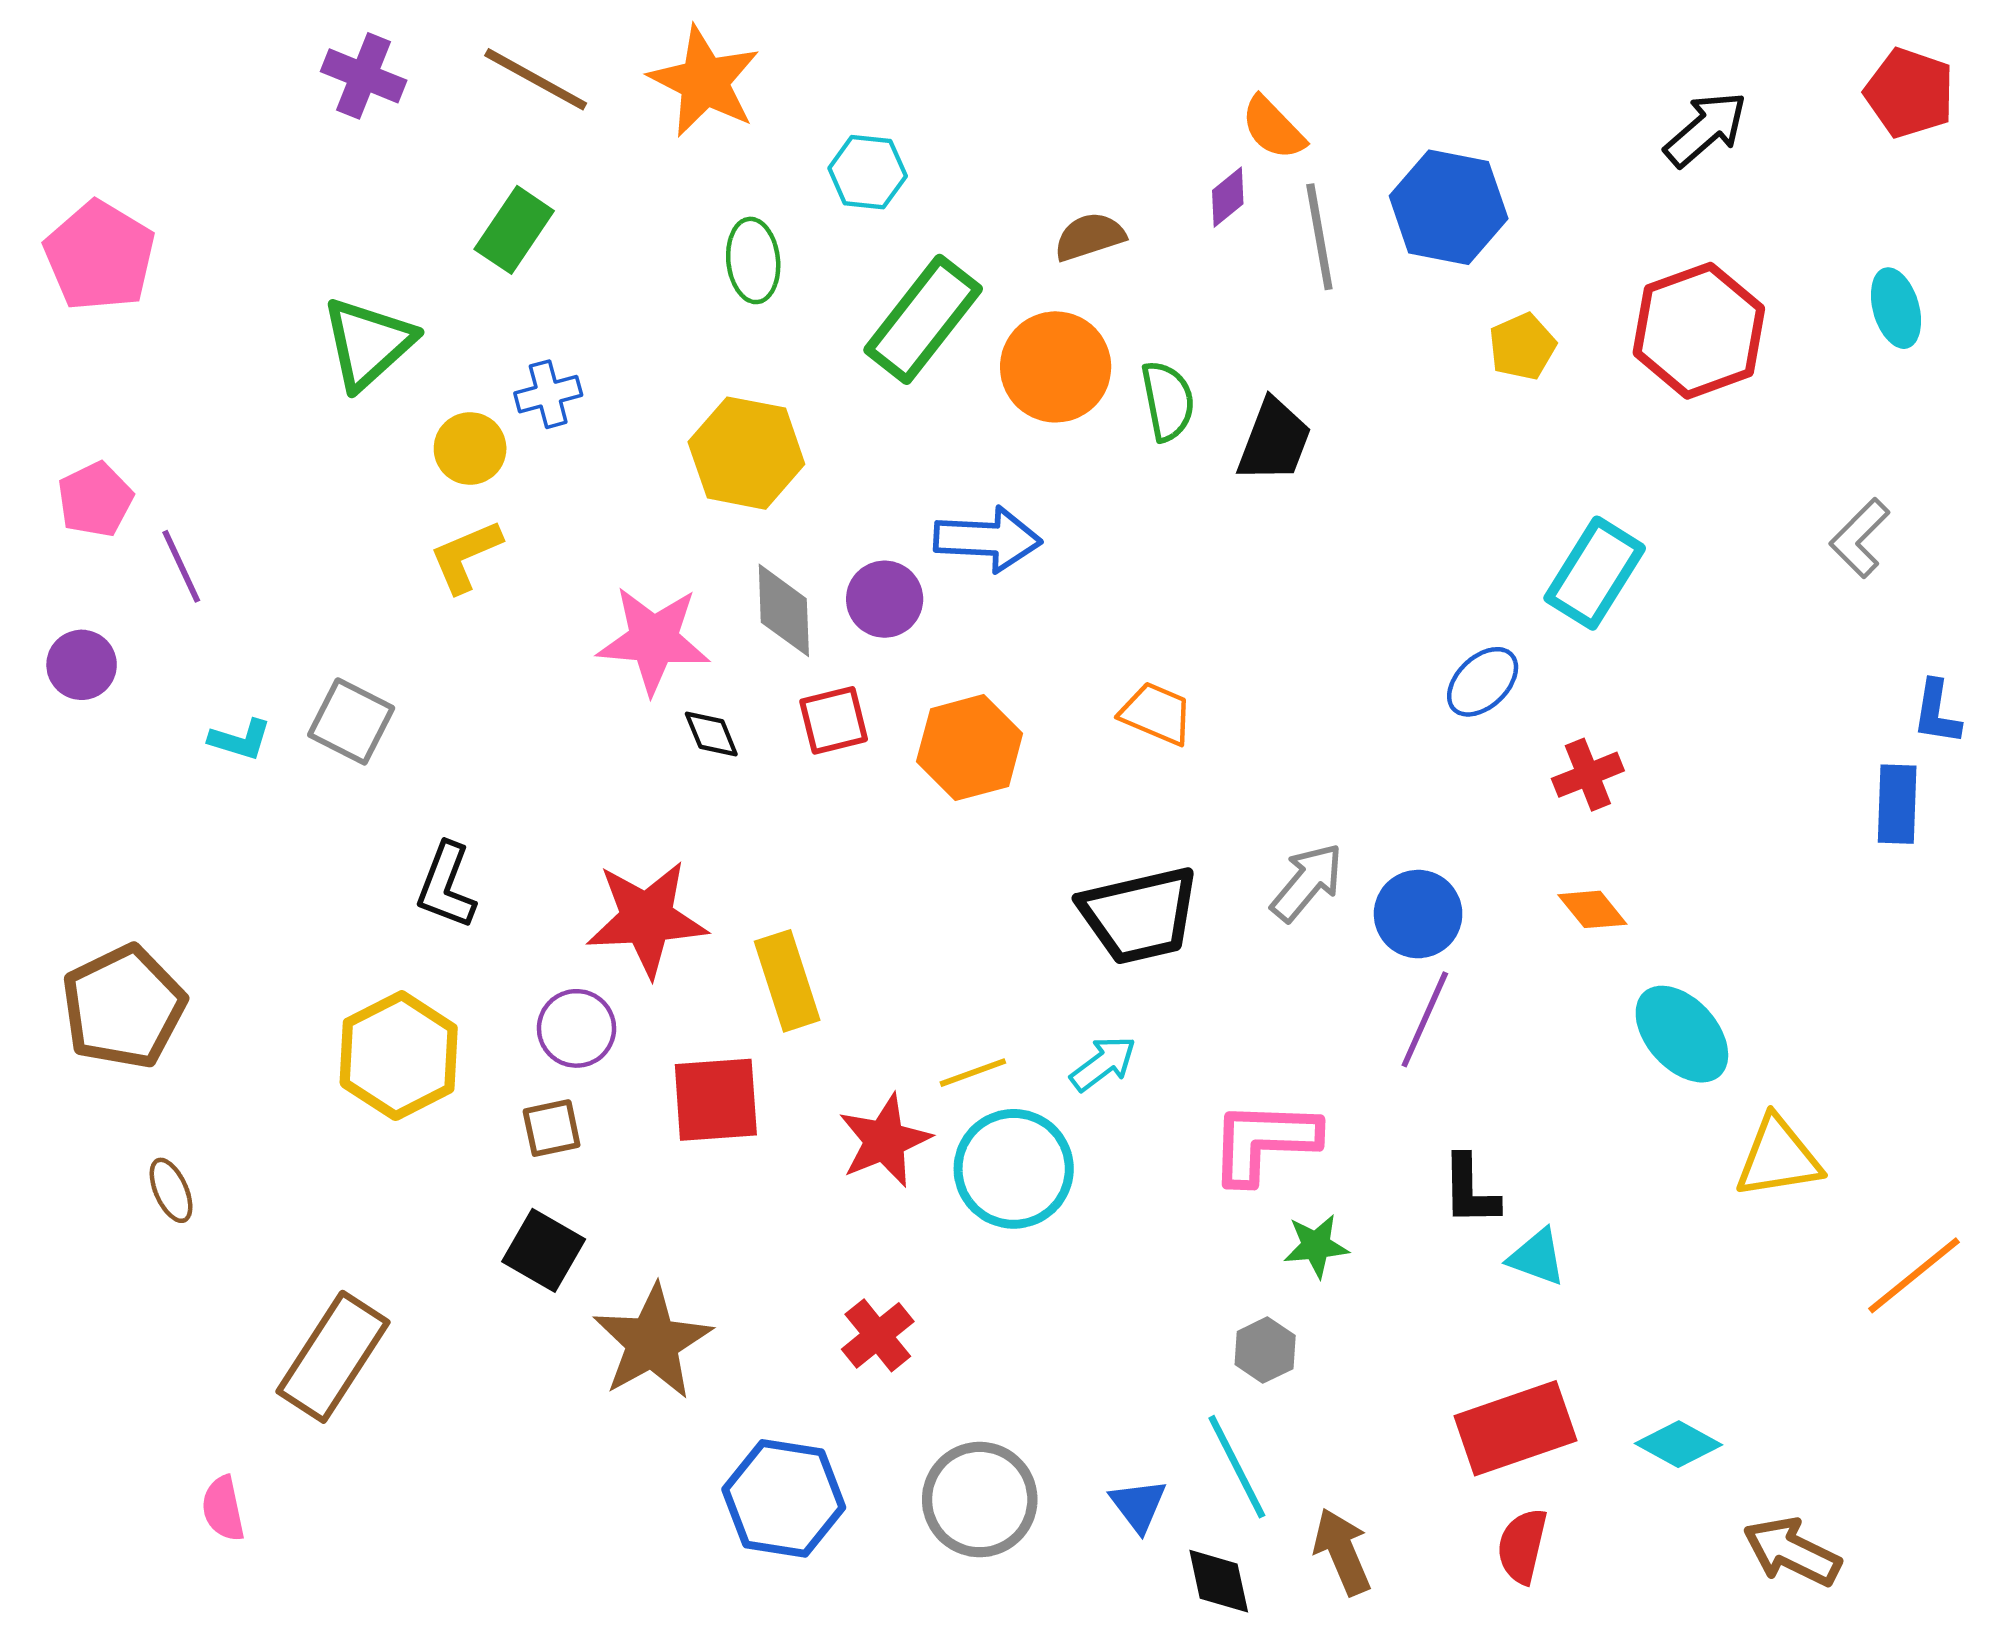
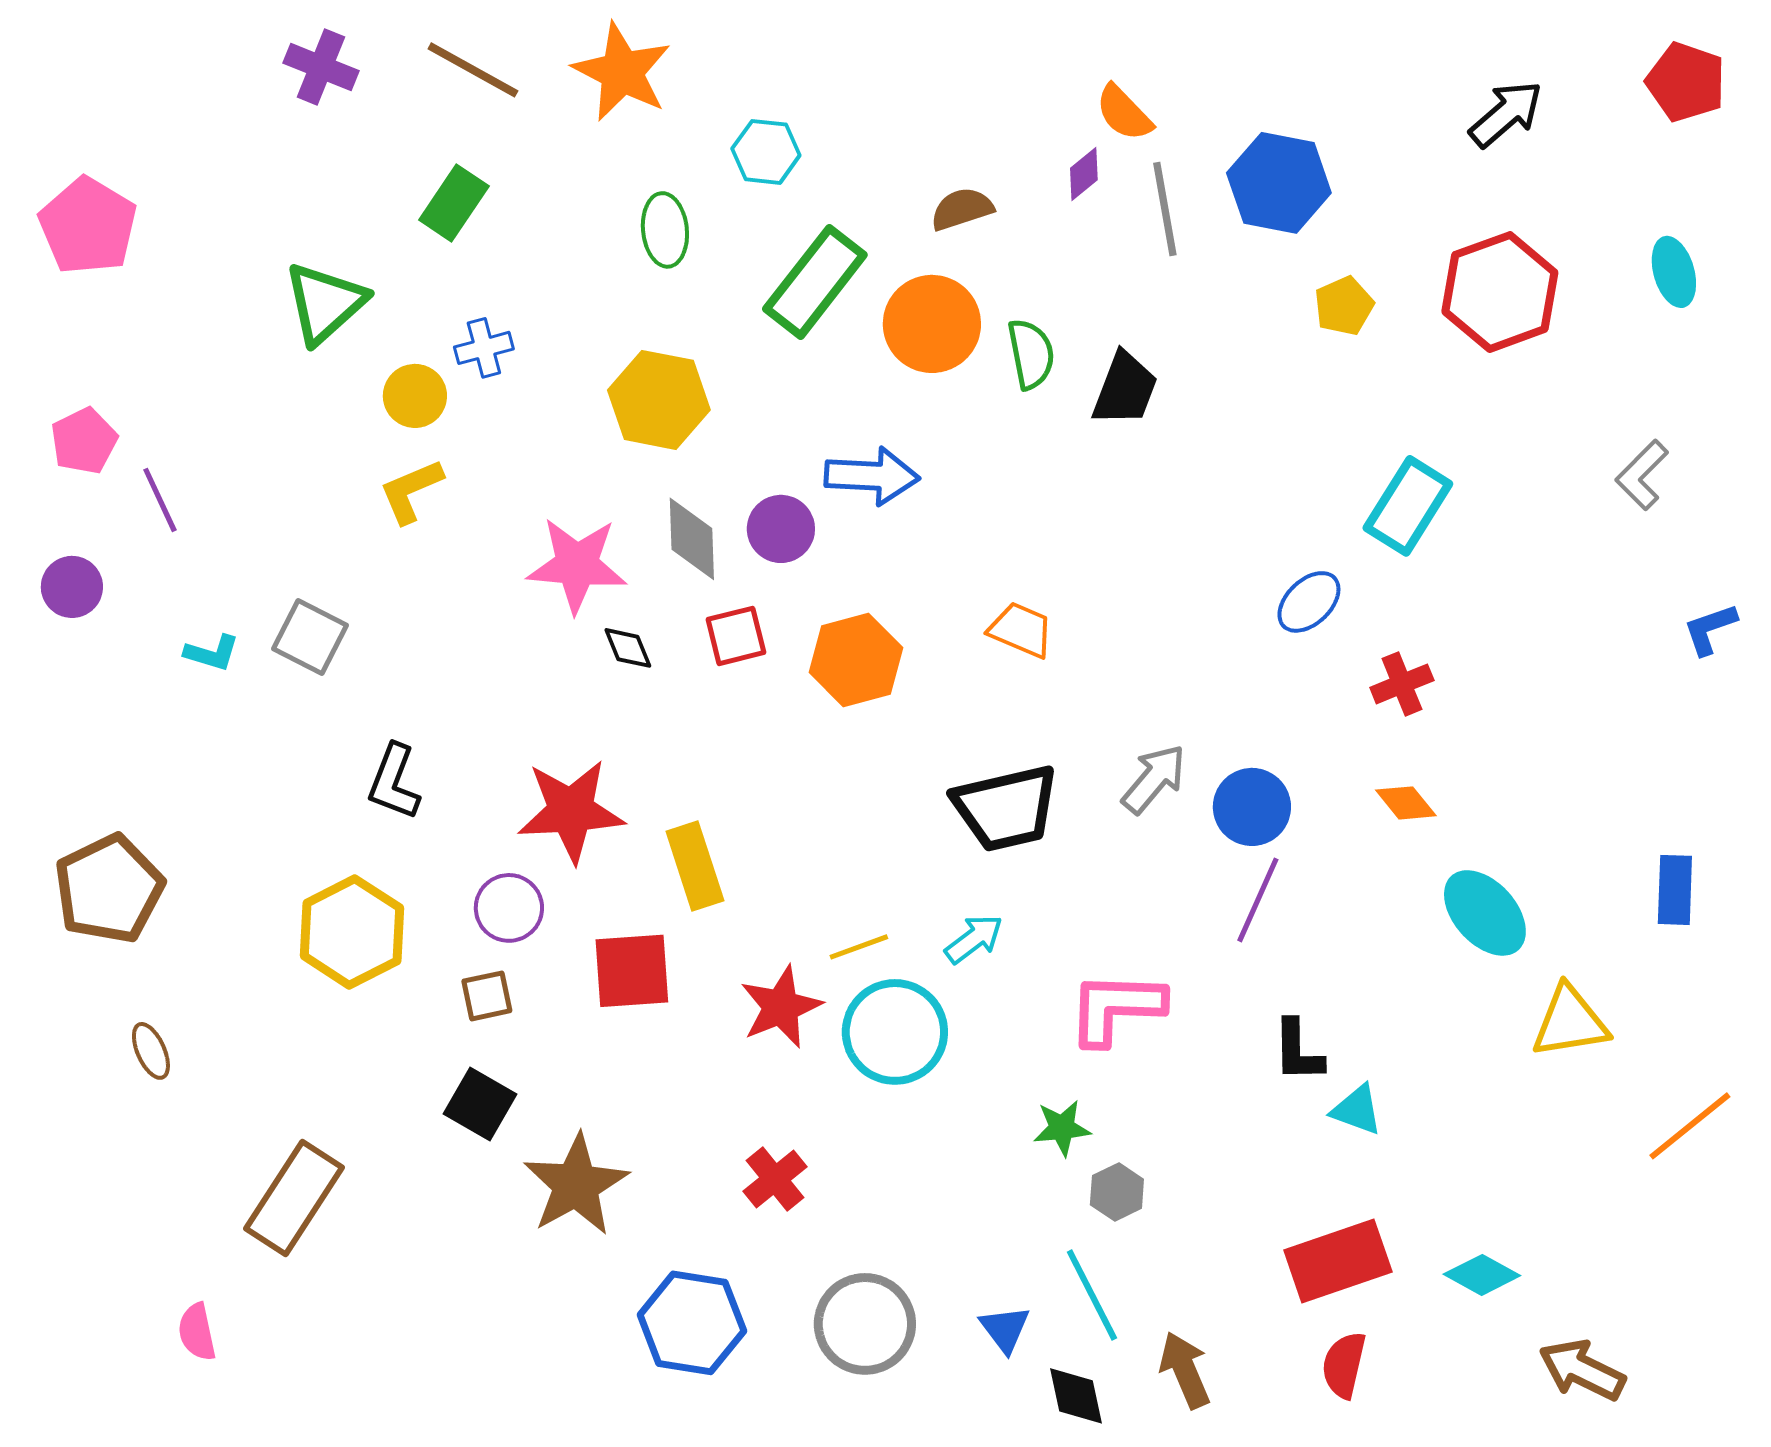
blue L-shape: (1937, 712) -> (1710, 629), turned 62
blue rectangle: (1897, 804) -> (1675, 890), moved
green star: (1316, 1246) -> (1062, 1128), moved

